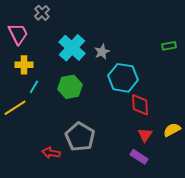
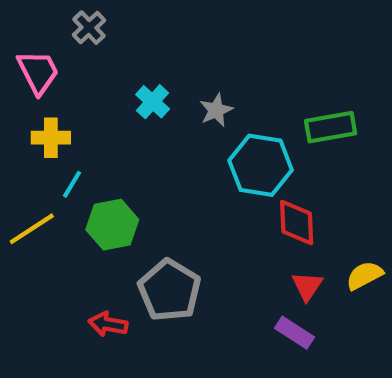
green rectangle: (169, 46) -> (331, 127), moved, size x1.6
cyan cross: (72, 48) -> (153, 102), size x0.6
green hexagon: (70, 87) -> (112, 225), moved

